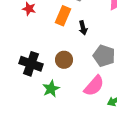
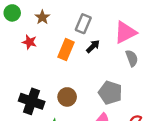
black arrow: (83, 28) -> (93, 46), moved, turned -120

